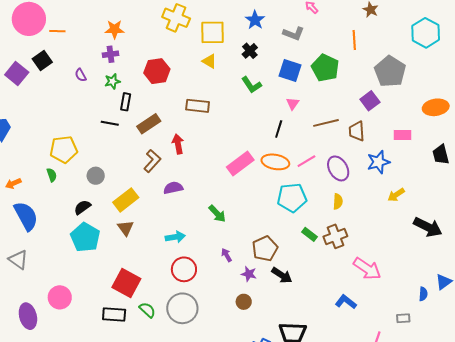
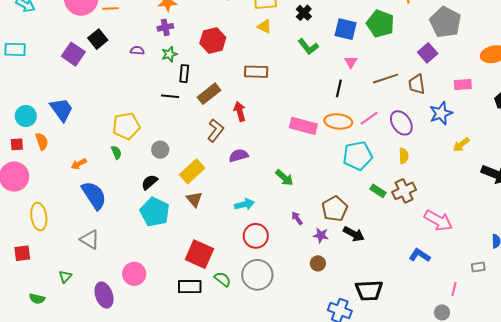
purple semicircle: (81, 75) -> (137, 50), turned 128
pink rectangle: (240, 164) -> (303, 126), turned 56

